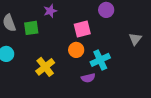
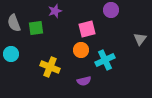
yellow cross: (45, 67) -> (50, 67), turned -30
purple semicircle: (88, 78) -> (84, 81), moved

